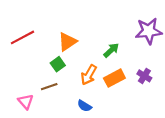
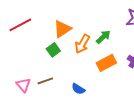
orange arrow: (89, 75) -> (82, 44), moved
brown line: (49, 87) -> (45, 81), moved

